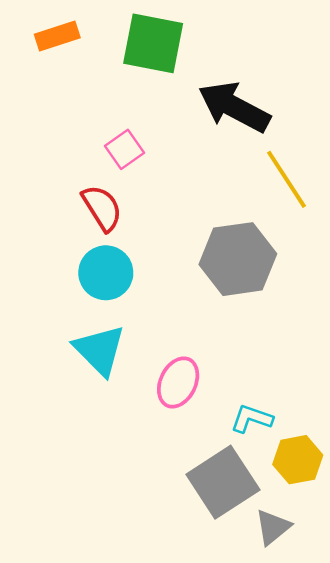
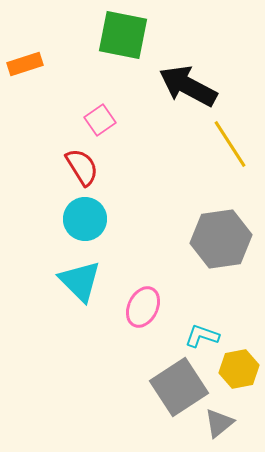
orange rectangle: (57, 36) -> (25, 64), moved
gray hexagon: (238, 259) -> (221, 239), moved

